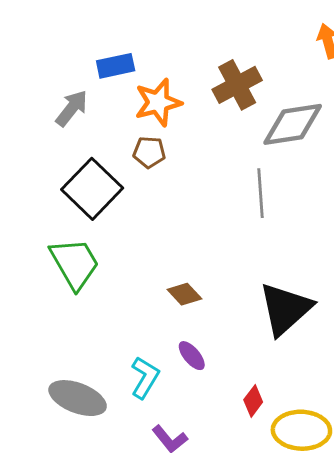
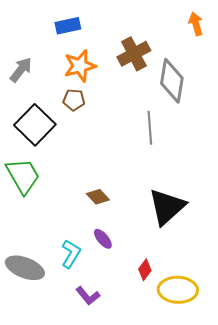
blue rectangle: (116, 66) -> (68, 26), moved
gray diamond: (293, 124) -> (172, 81), turned -72

